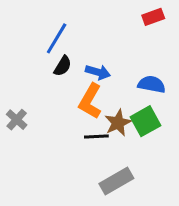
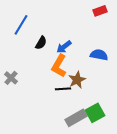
blue line: (57, 38) -> (21, 25), moved
blue arrow: (98, 72) -> (64, 47), turned 126
green square: (145, 121) -> (95, 113), moved

